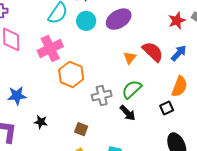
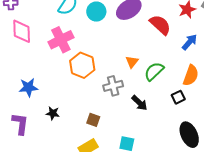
red semicircle: (153, 52) -> (160, 25), moved
orange triangle: (130, 58) -> (132, 62), moved
green semicircle: (132, 89) -> (154, 71), moved

